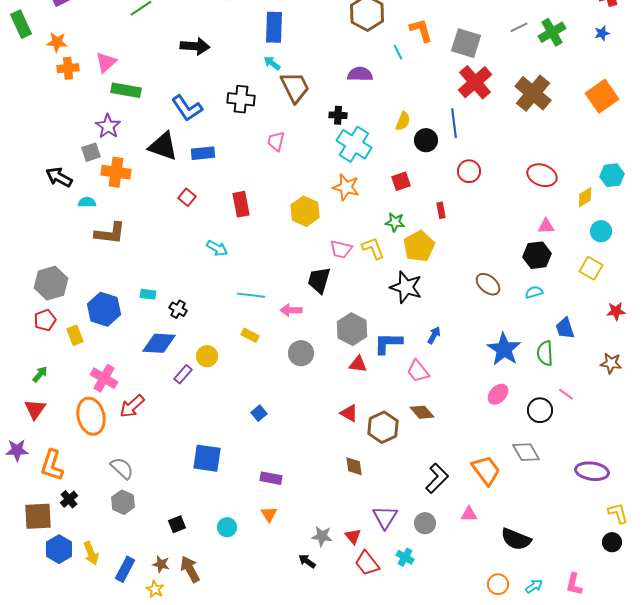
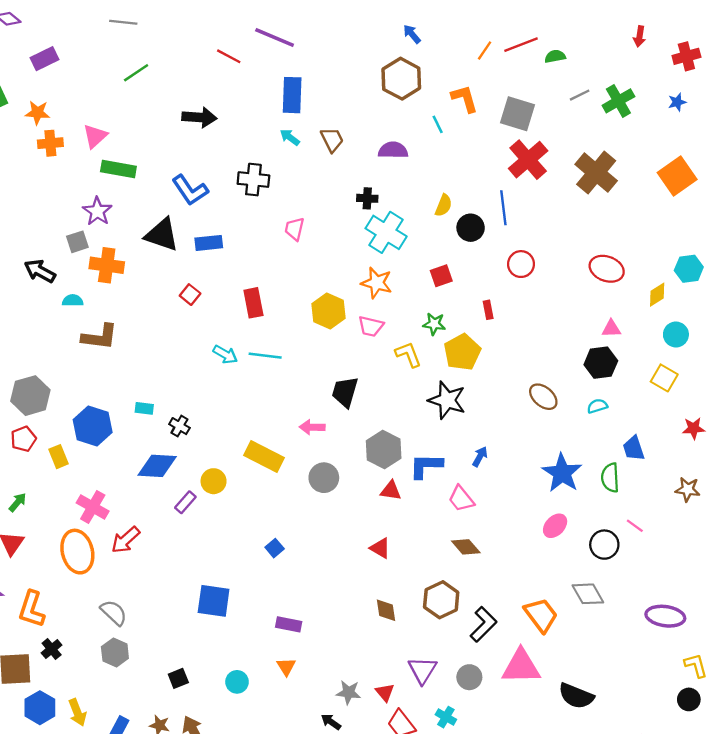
brown trapezoid: (295, 87) -> (332, 140), moved, size x0.7
pink trapezoid: (341, 249) -> (371, 326), moved
cyan line: (251, 295) -> (265, 356), moved
yellow rectangle: (250, 335) -> (264, 457), size x1.8
brown hexagon: (383, 427) -> (441, 600), moved
pink triangle: (469, 514) -> (521, 667), size x2.0

